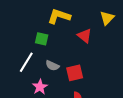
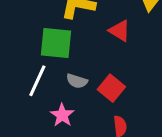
green square: (42, 39) -> (56, 43), size x1.6
red square: (75, 73) -> (111, 88), turned -30

